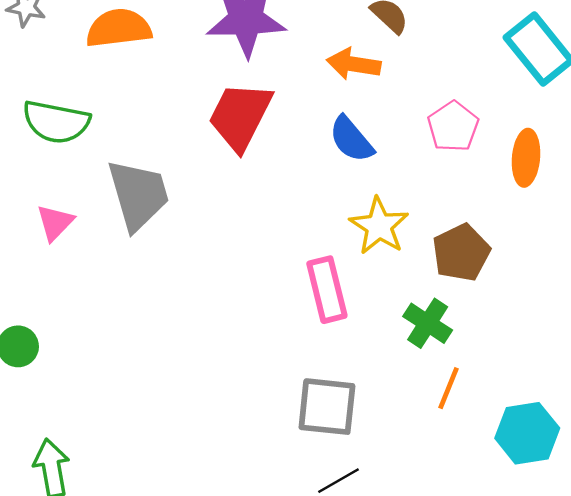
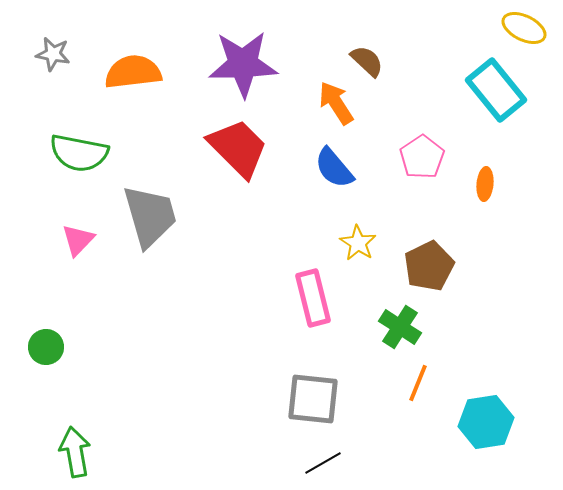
orange arrow: (354, 64) -> (336, 103), turned 48
red trapezoid: (240, 116) -> (238, 148), turned 108
orange ellipse: (526, 158) -> (485, 184), size x0.7
yellow star: (379, 226) -> (358, 243), size x0.7

